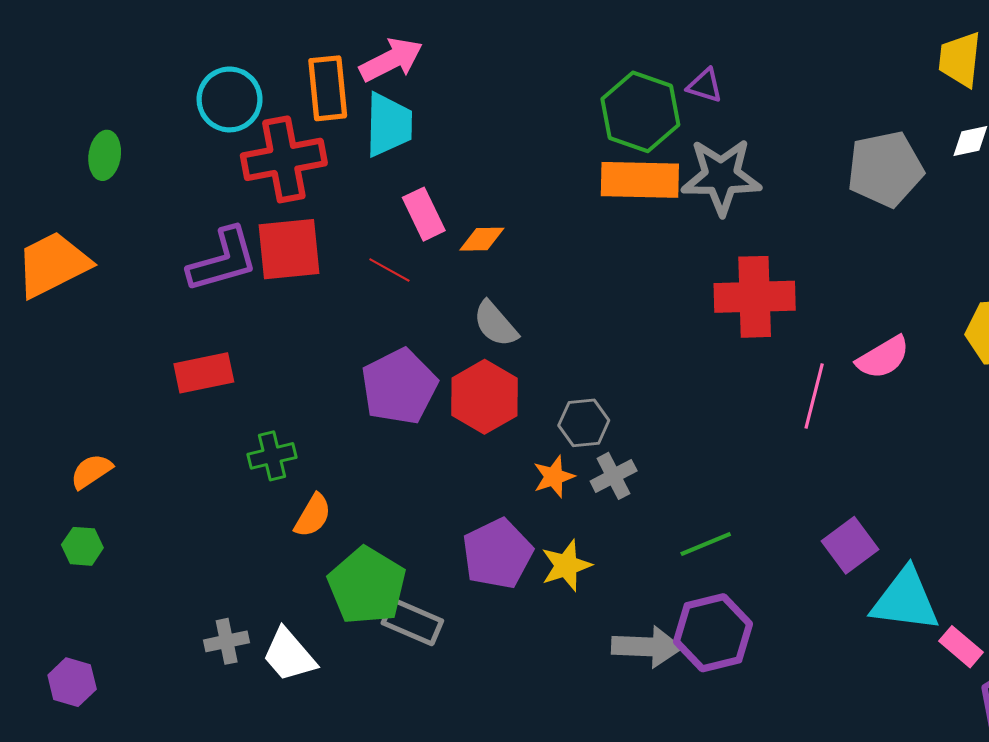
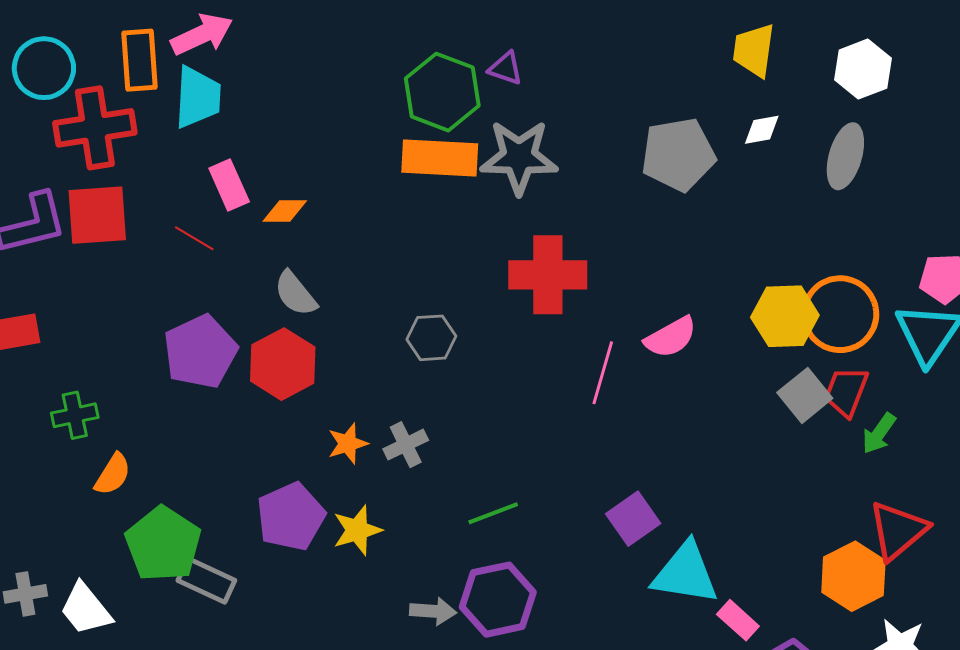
gray hexagon: (584, 423) -> (431, 338), moved
gray arrow: (647, 647) -> (433, 611), size x0.7

